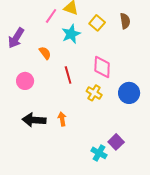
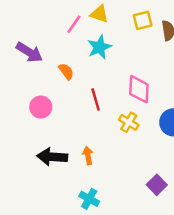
yellow square: (97, 23) -> (143, 20), moved, turned 35
purple arrow: (16, 38) -> (29, 52), turned -90
cyan cross: (99, 153) -> (89, 199), moved

